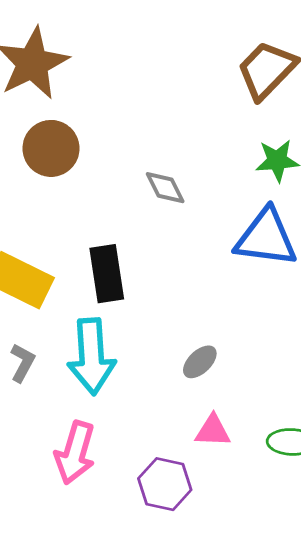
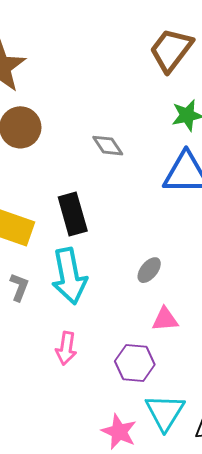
pink arrow: (75, 453) -> (66, 348), size x0.7

